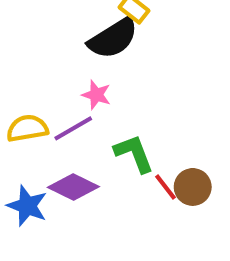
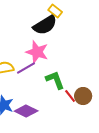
pink star: (96, 95) -> (37, 52), size x1.6
purple diamond: (73, 187) -> (26, 111), moved

